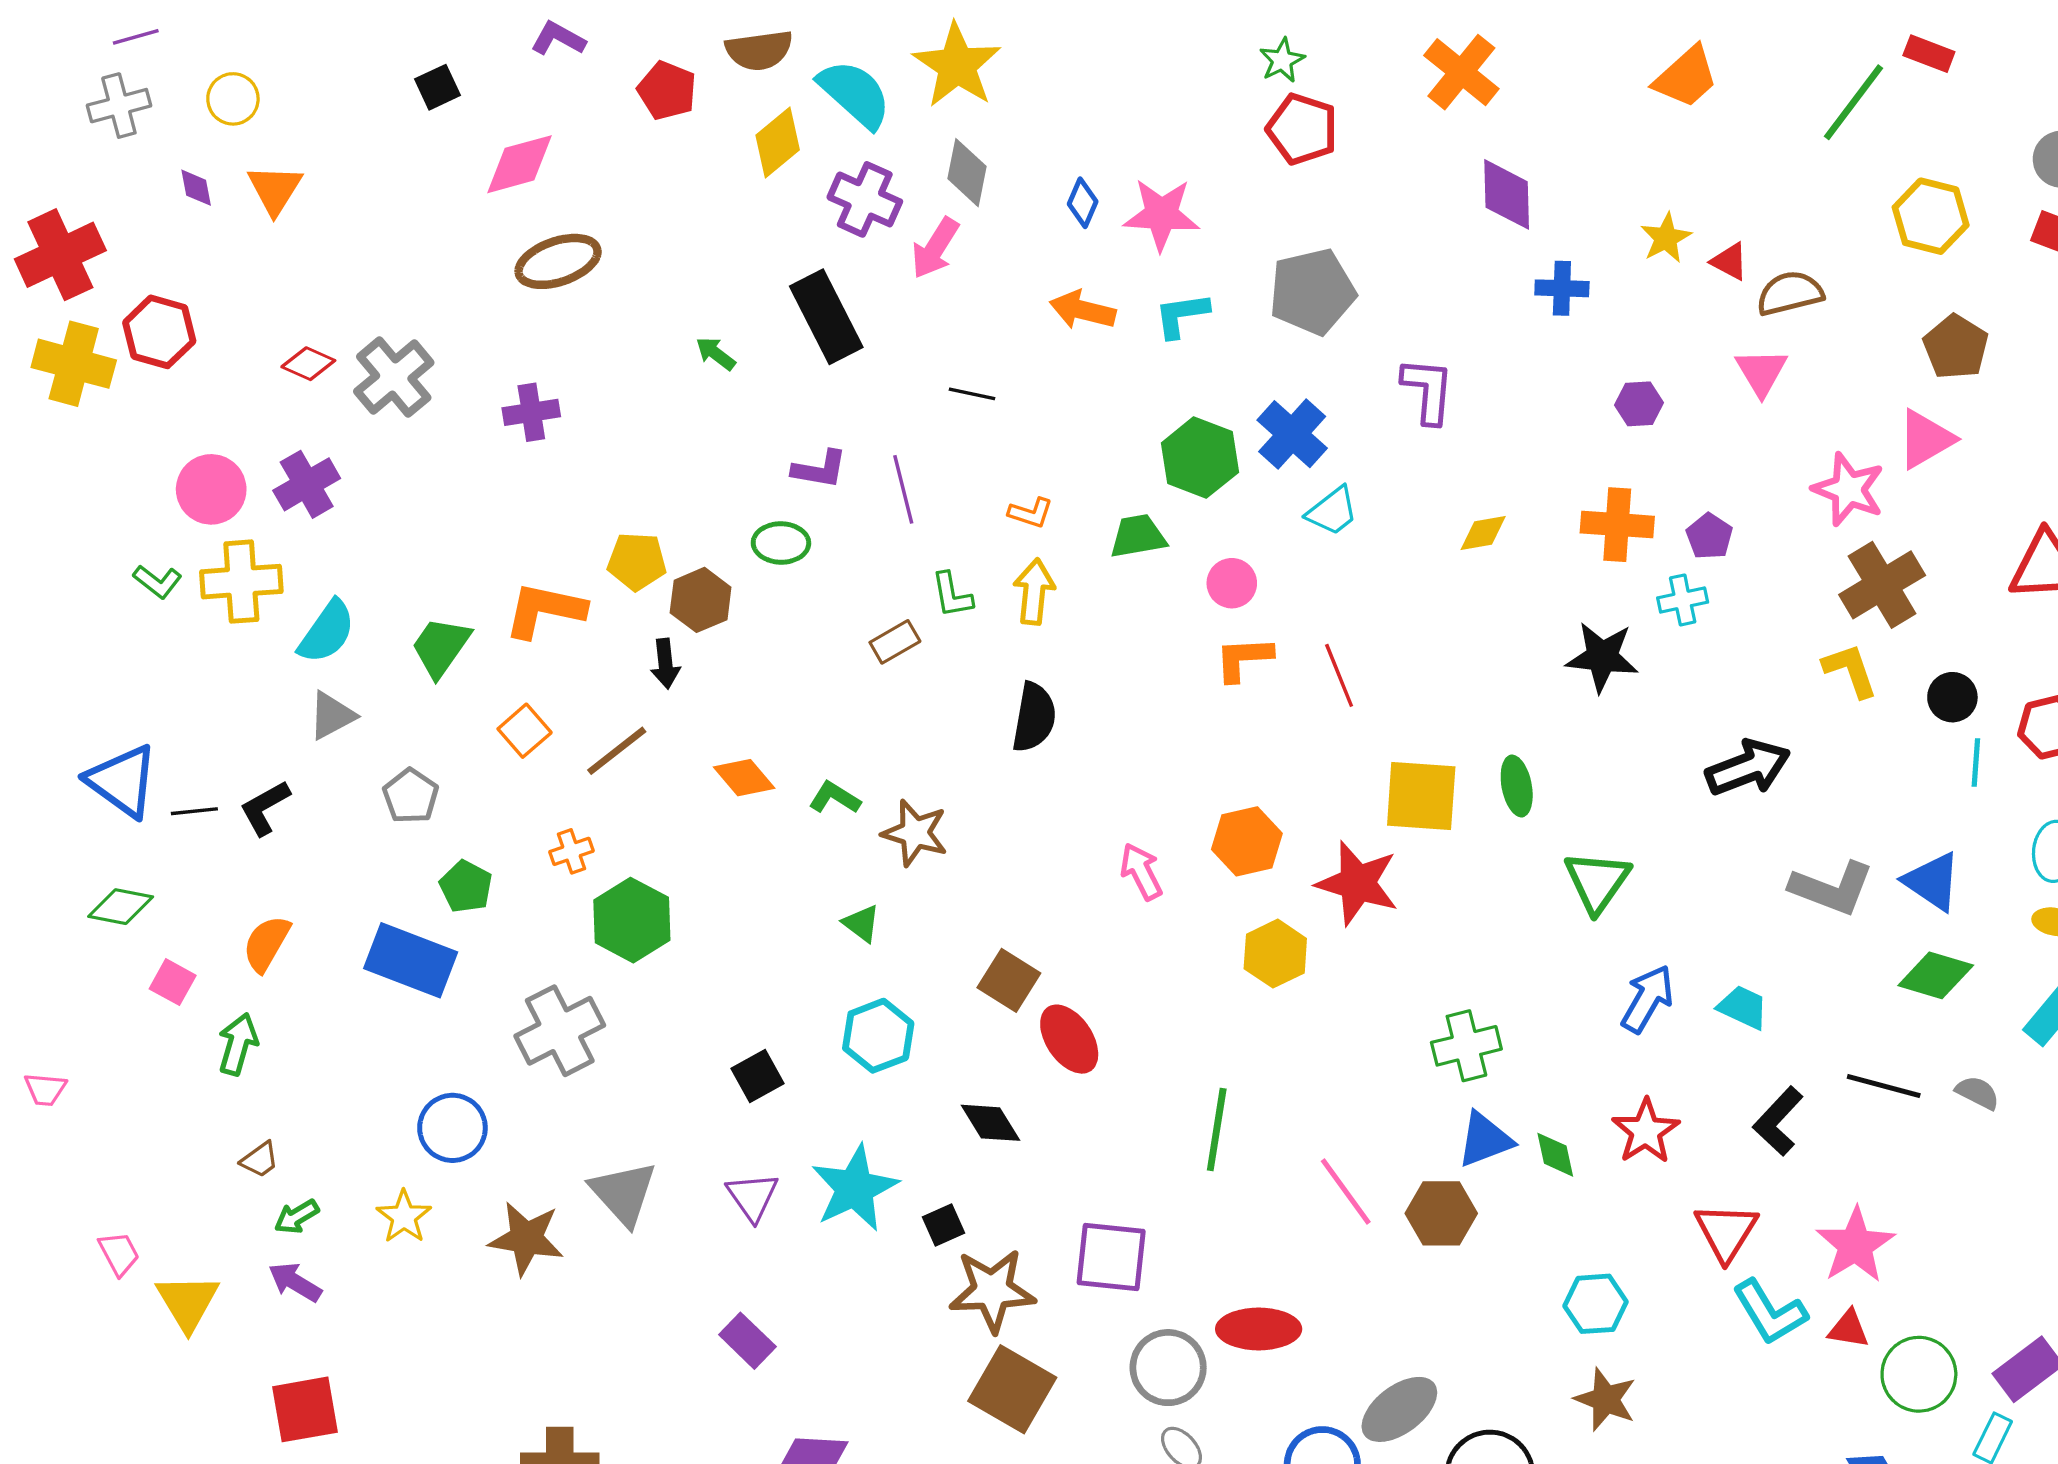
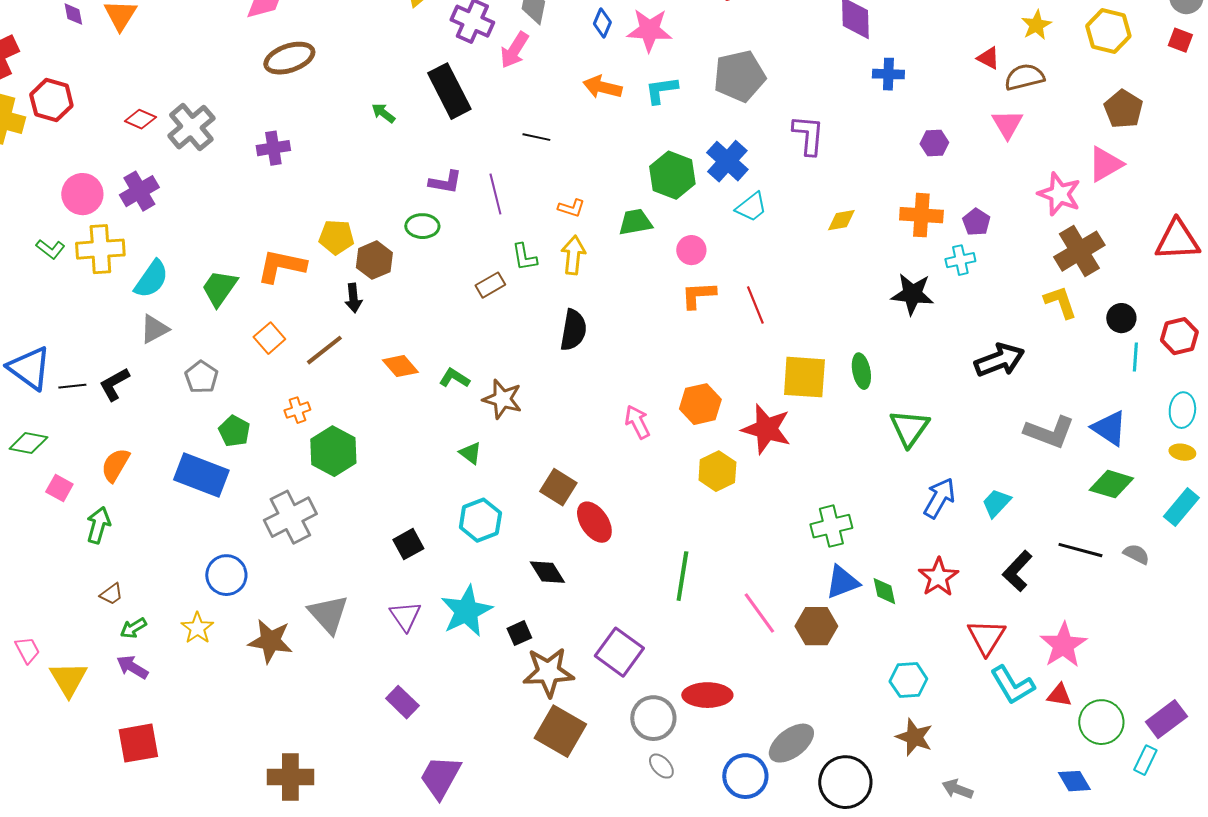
yellow star: (1666, 238) -> (1036, 25), moved
cyan trapezoid: (1743, 1007) -> (996, 503), turned -72
purple square: (1111, 1257) -> (619, 652), turned 30

